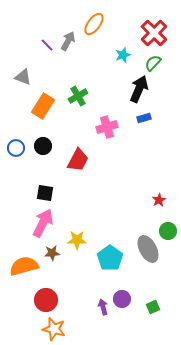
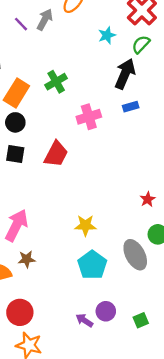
black circle: (43, 146) -> (15, 122), moved
black square: (45, 193) -> (15, 154), moved
yellow star: (77, 240) -> (85, 225), moved
purple arrow: (103, 307) -> (84, 320), turned -42

